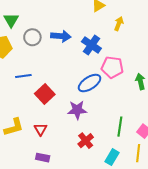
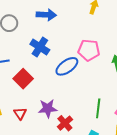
blue arrow: (61, 36) -> (46, 15), moved
blue cross: (91, 45) -> (40, 47), moved
purple star: (77, 110) -> (48, 109), moved

